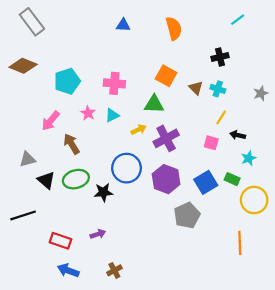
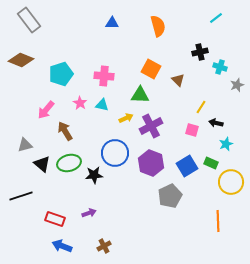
cyan cross: (218, 89) -> (220, 67), moved
cyan triangle: (112, 115) -> (102, 105), turned 40

